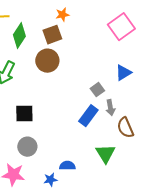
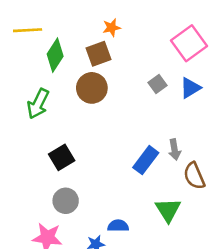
blue triangle: (123, 73) -> (190, 88), moved
gray square: (97, 90) -> (157, 84), moved
black square: (24, 114) -> (62, 157), turned -30

